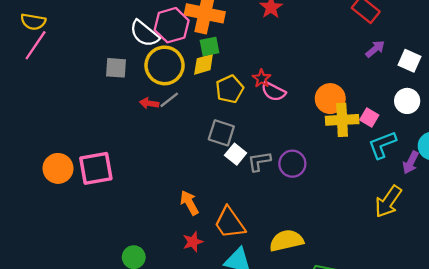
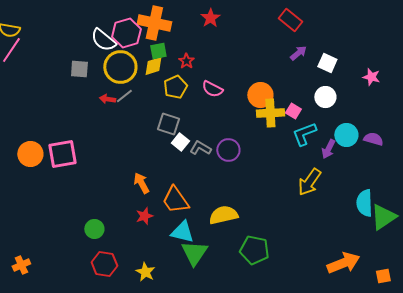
red star: (262, 78) -> (186, 61), moved
gray L-shape: (259, 161) -> (200, 148), turned 40

